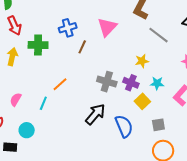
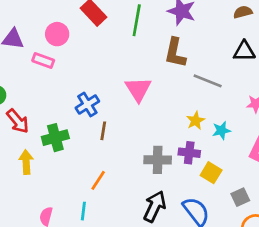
brown line: (82, 47) -> (103, 131), moved
cyan star: (157, 83) -> (221, 131), moved

